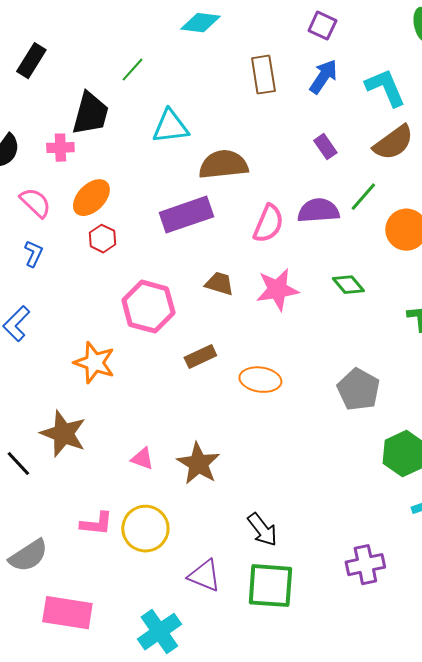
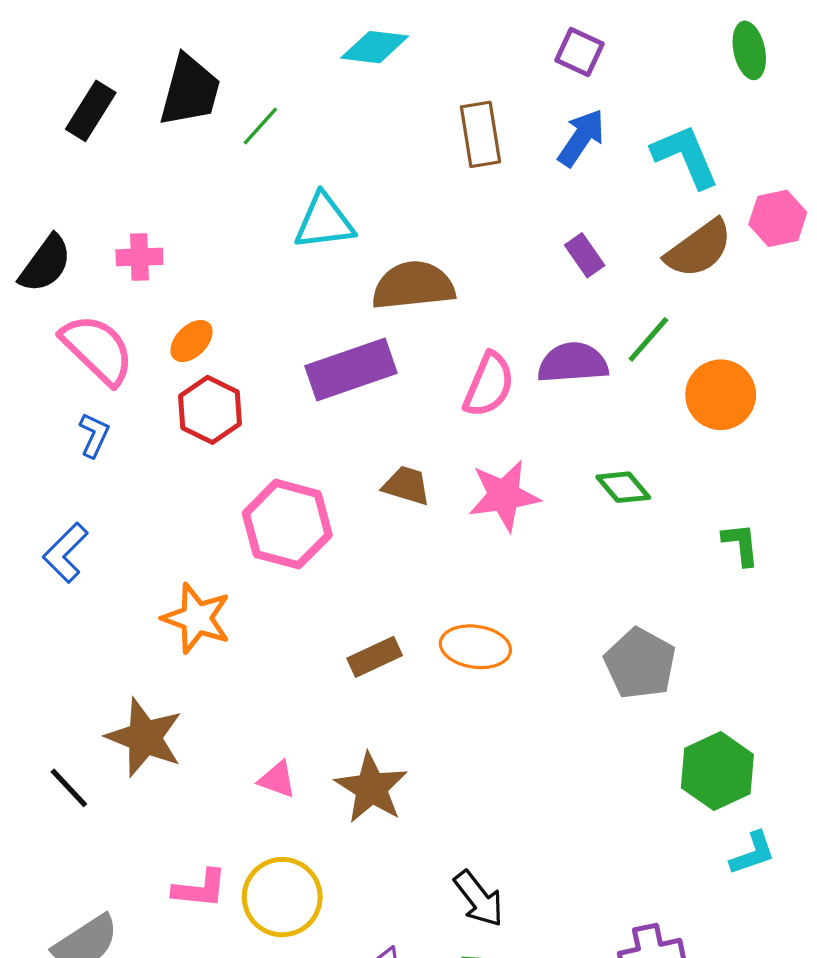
black trapezoid: (90, 114) -> (190, 91), moved
orange ellipse: (91, 198) -> (192, 341), size x0.7
pink semicircle: (35, 203) -> (97, 349), size x1.4
red hexagon: (102, 239) -> (210, 410), size x1.4
brown rectangle: (200, 357) -> (375, 657), moved

